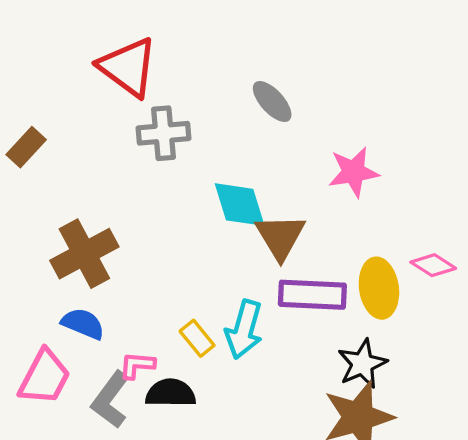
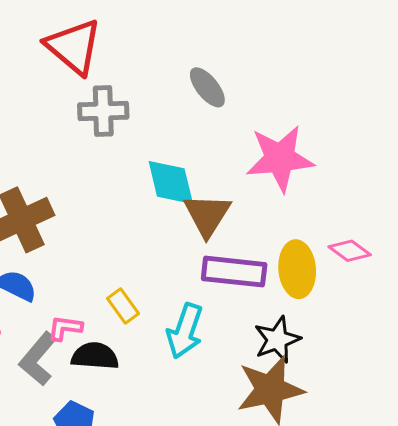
pink star: (353, 172) -> (280, 158), size x1.4
cyan arrow: (244, 330) -> (185, 331), moved

